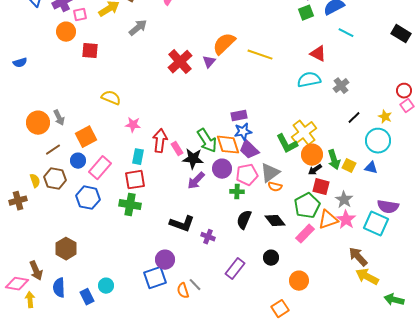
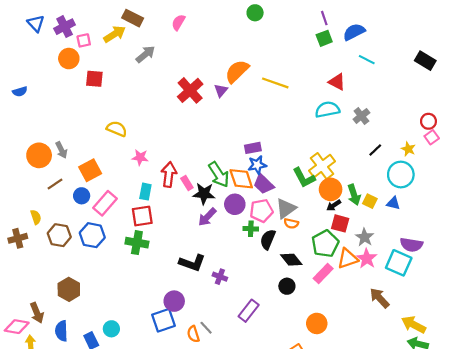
brown hexagon: (55, 179) -> (59, 235), moved
black semicircle: (244, 220) -> (268, 239), moved
black circle: (271, 258) -> (287, 286), moved
yellow arrow: (367, 277) -> (414, 325), moved

